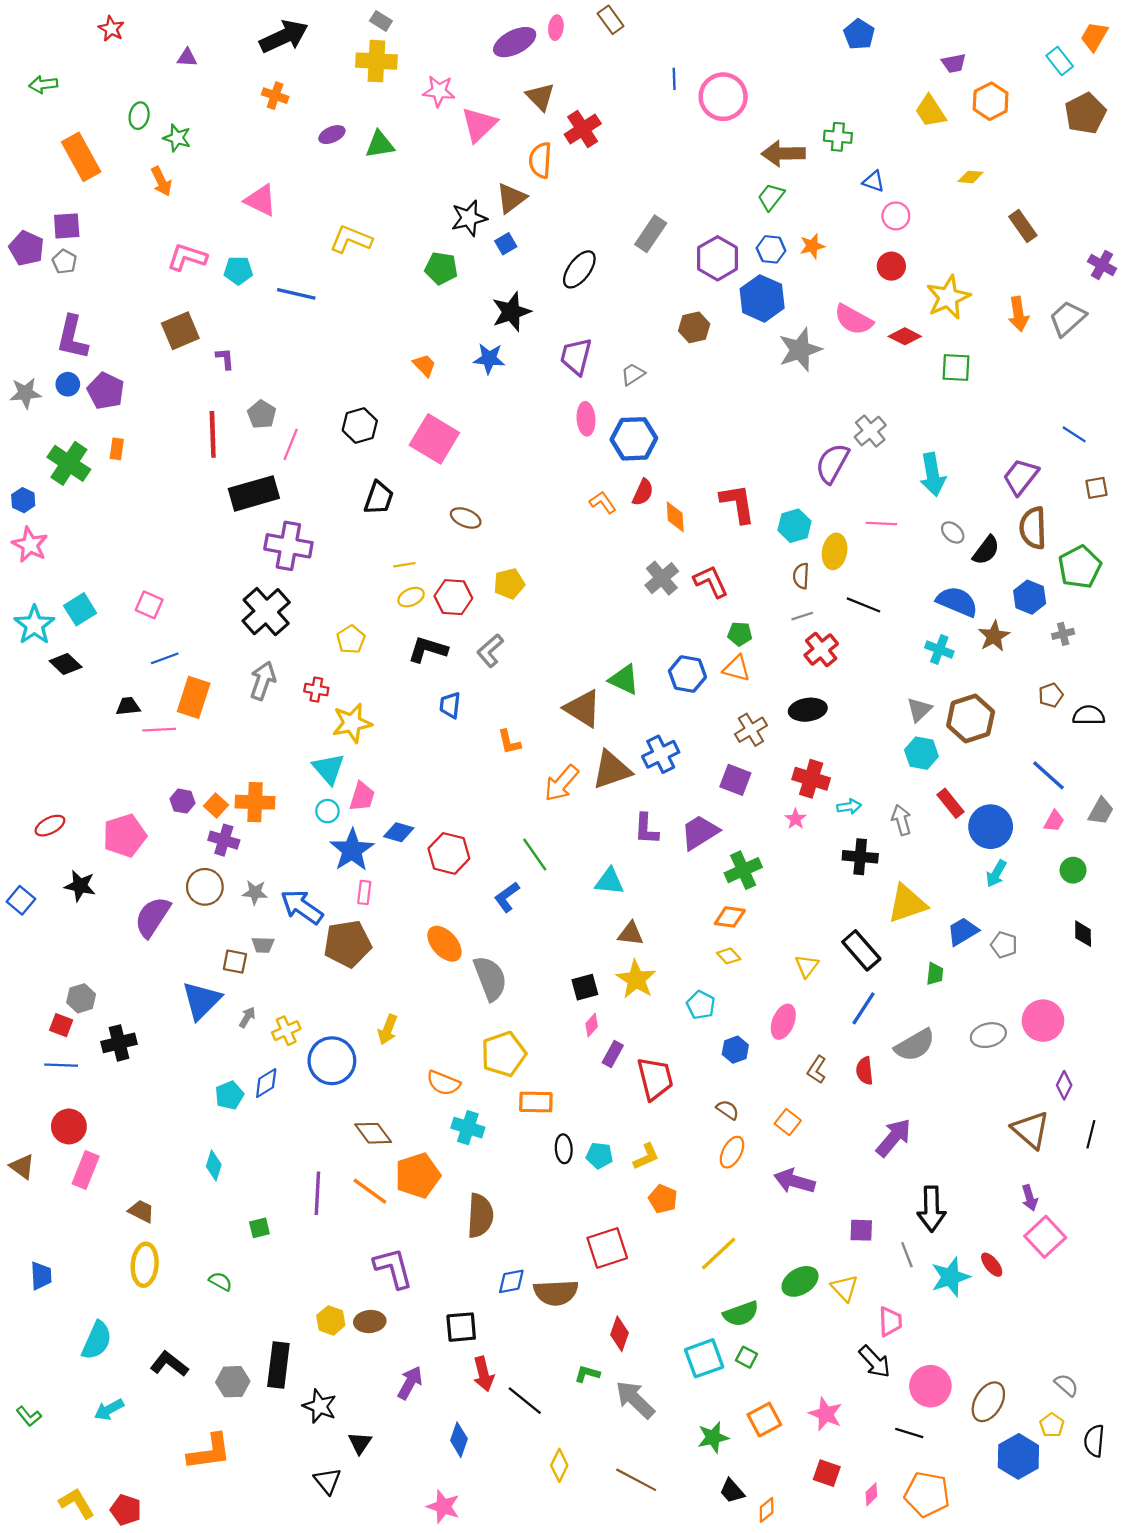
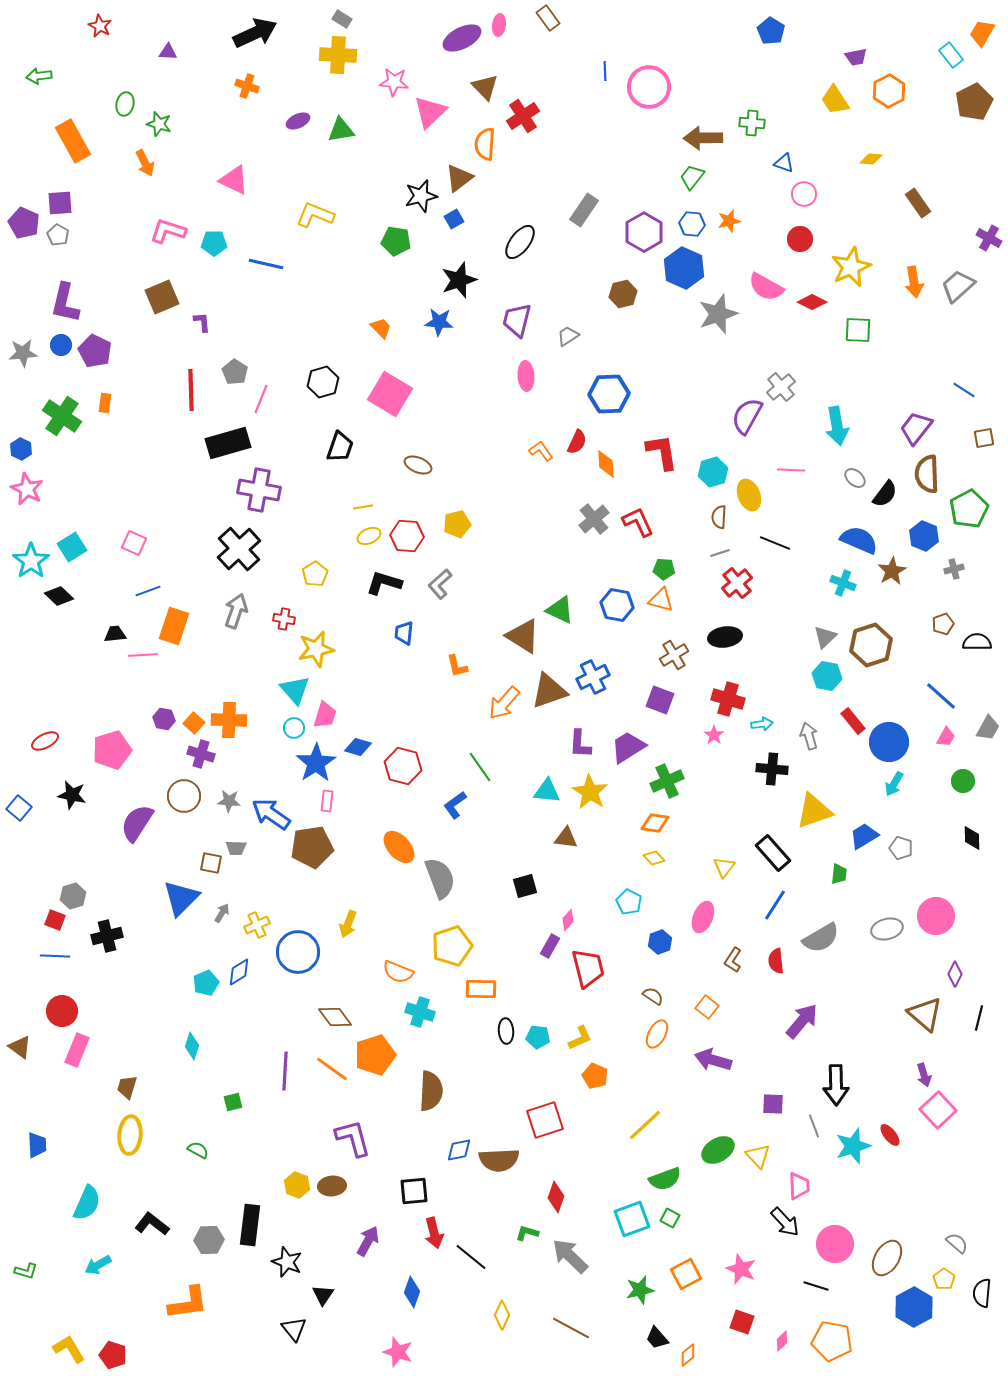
blue hexagon: (634, 439) -> (609, 394), moved
yellow ellipse: (835, 551) -> (749, 495), turned -32
yellow star: (636, 979) -> (590, 792), moved
pink diamond: (592, 1025) -> (568, 920), moved
brown trapezoid: (141, 1211) -> (127, 1087), turned -100
green L-shape: (29, 1416) -> (26, 1271), turned -35

